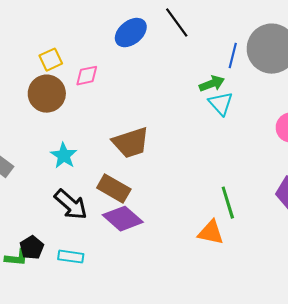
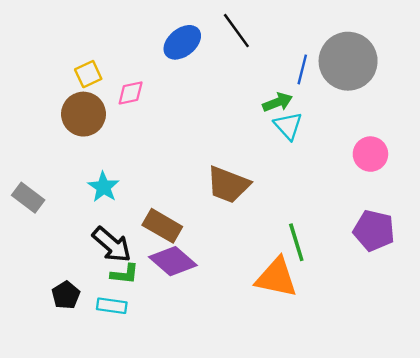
brown trapezoid: (131, 143) -> (228, 185), moved, turned 39
orange triangle: (211, 233) -> (276, 278), size x1.4
green L-shape: (17, 258) -> (125, 274), moved

